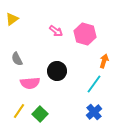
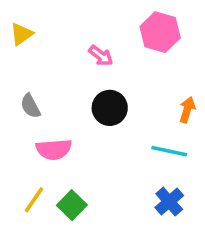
pink hexagon: (85, 34) -> (160, 32), moved
black circle: (57, 71) -> (110, 108), moved
cyan line: (94, 84) -> (169, 151), turned 66

